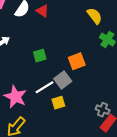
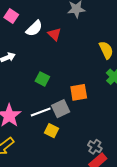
green square: (40, 56) -> (42, 79), turned 32
yellow square: (58, 103) -> (52, 131), turned 32

